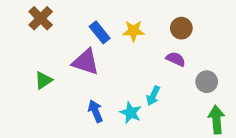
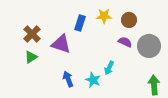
brown cross: (41, 18) -> (32, 34), moved
yellow star: (133, 31) -> (104, 16), moved
blue rectangle: (100, 32) -> (80, 23), moved, turned 56
gray circle: (207, 82) -> (149, 46), moved, size x1.5

